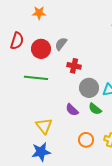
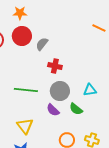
red circle: (41, 49) -> (22, 36), moved
green line: (36, 78) -> (26, 90), moved
gray circle: (89, 88) -> (60, 91), moved

